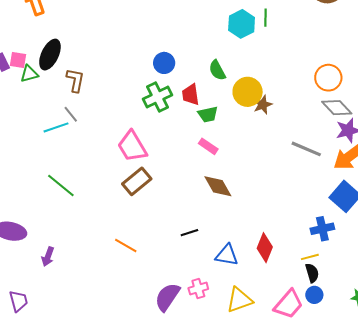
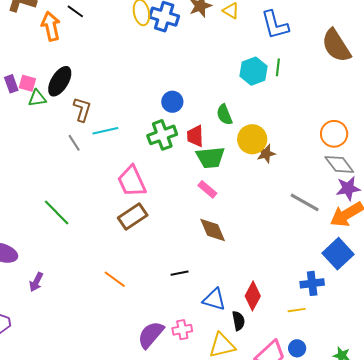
green trapezoid: (208, 114) -> (210, 157), size x1.4
cyan line: (56, 127) -> (105, 131), moved
black semicircle: (312, 273) -> (238, 321), moved

